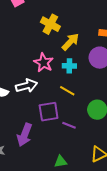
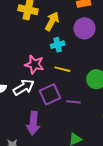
pink star: (44, 63) -> (34, 64), moved
white arrow: (27, 86) -> (24, 87), moved

